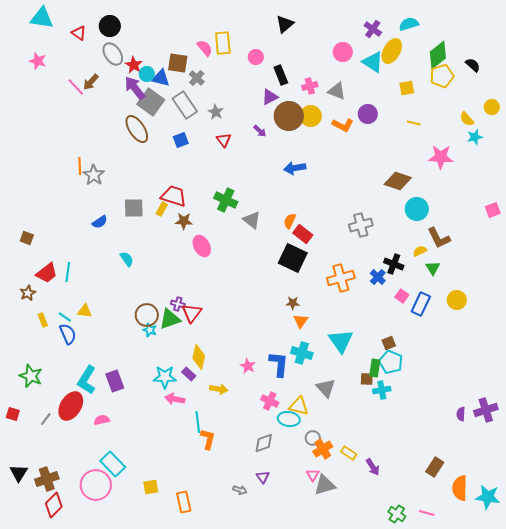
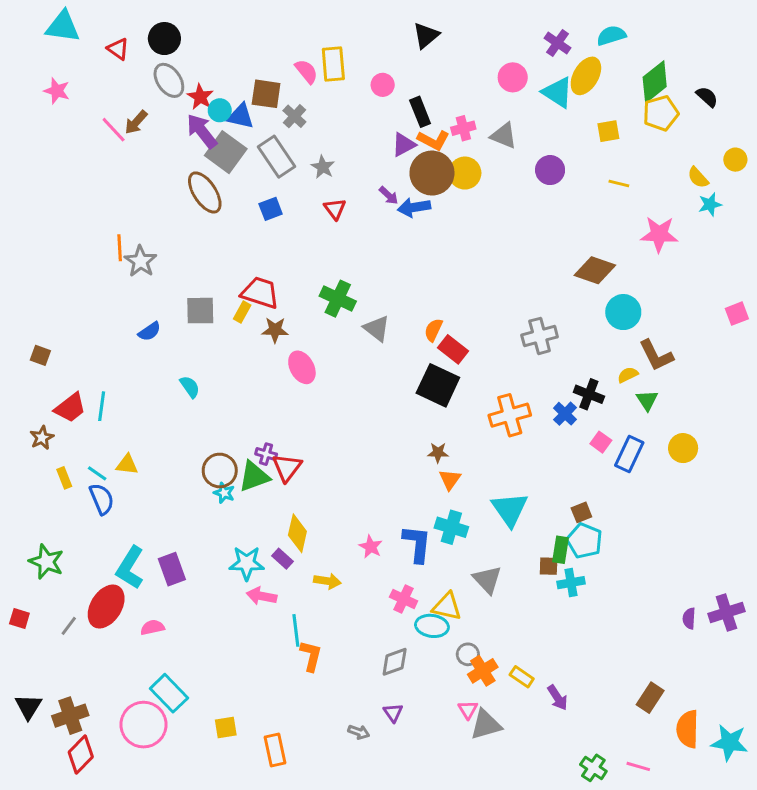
orange L-shape: (343, 125) -> (433, 140), moved
blue arrow: (295, 168) -> (414, 207), moved

